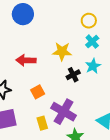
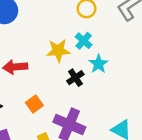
cyan cross: (92, 42) -> (84, 41), moved

